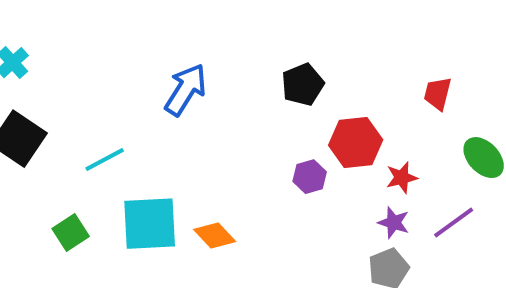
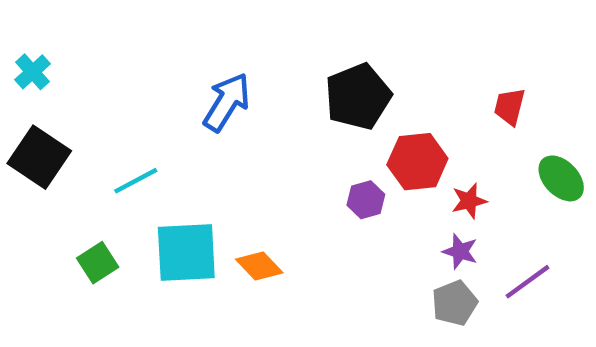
black pentagon: (303, 85) -> (358, 97), size x1.4
purple line: (454, 223) -> (527, 282), moved

